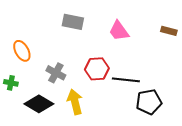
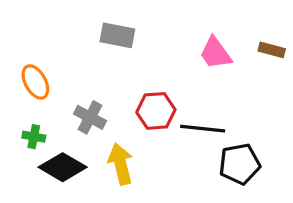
pink trapezoid: (119, 31) -> (215, 53), moved
green cross: (11, 83) -> (34, 137), moved

